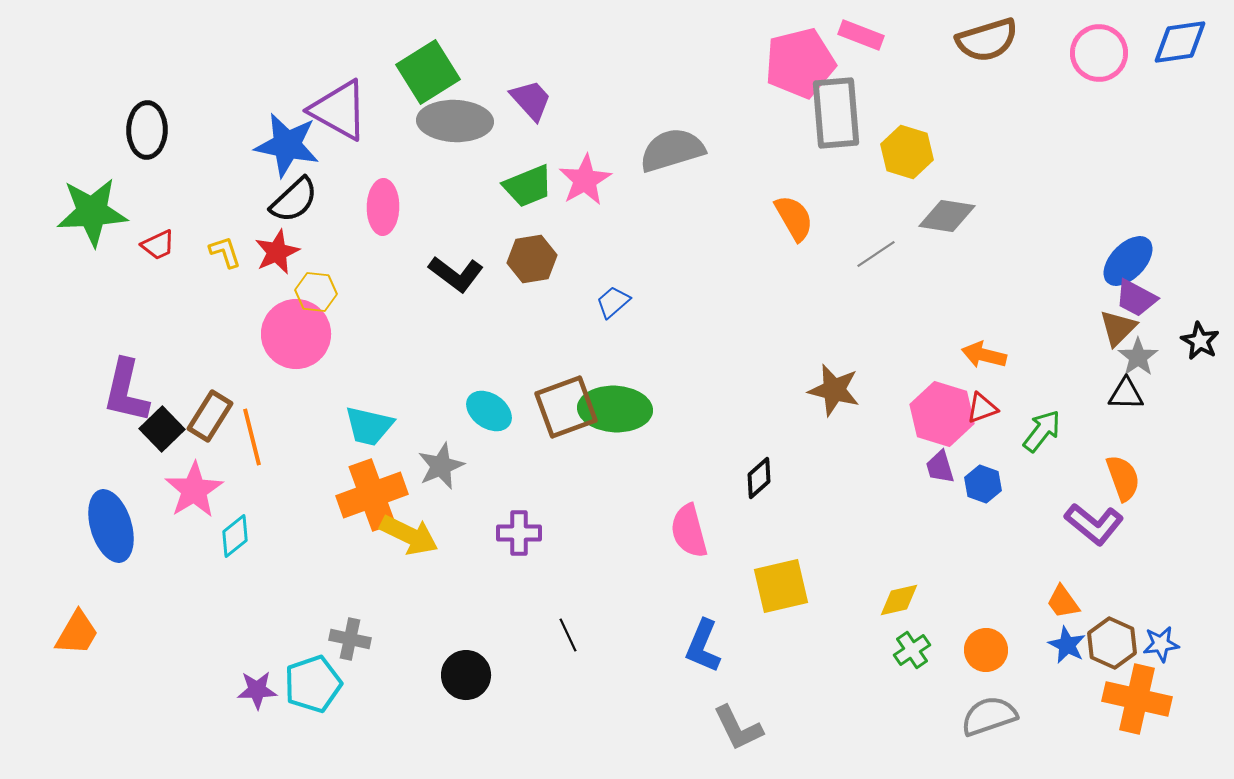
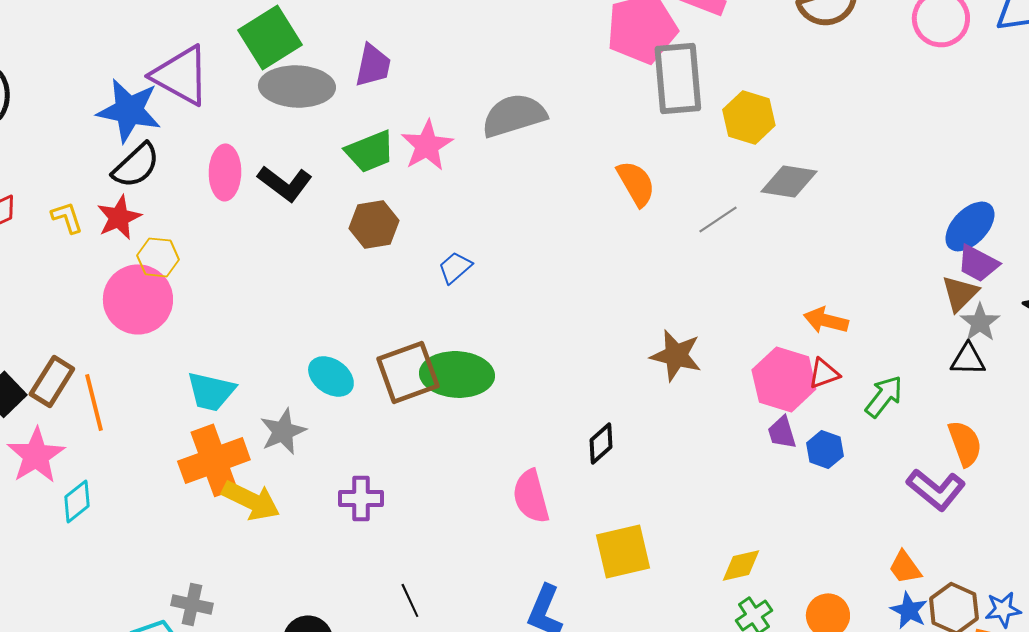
purple trapezoid: (531, 100) -> (373, 65), turned 54
black L-shape: (456, 274) -> (285, 183), moved

